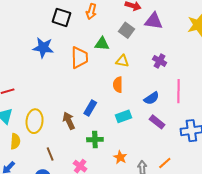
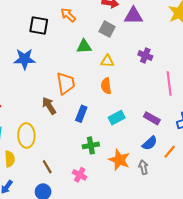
orange arrow: (91, 11) -> (68, 15), turned 126
orange trapezoid: (79, 58) -> (66, 83), moved
blue semicircle: (152, 98) -> (150, 143), moved
brown arrow: (69, 121) -> (49, 106), moved
orange star: (120, 157) -> (119, 160), size x1.5
orange line: (165, 163) -> (170, 152), moved

